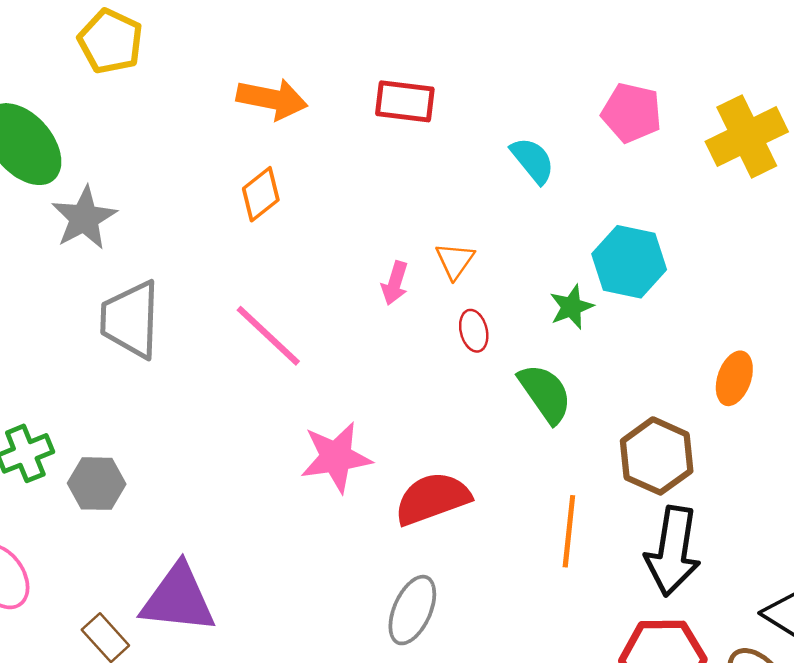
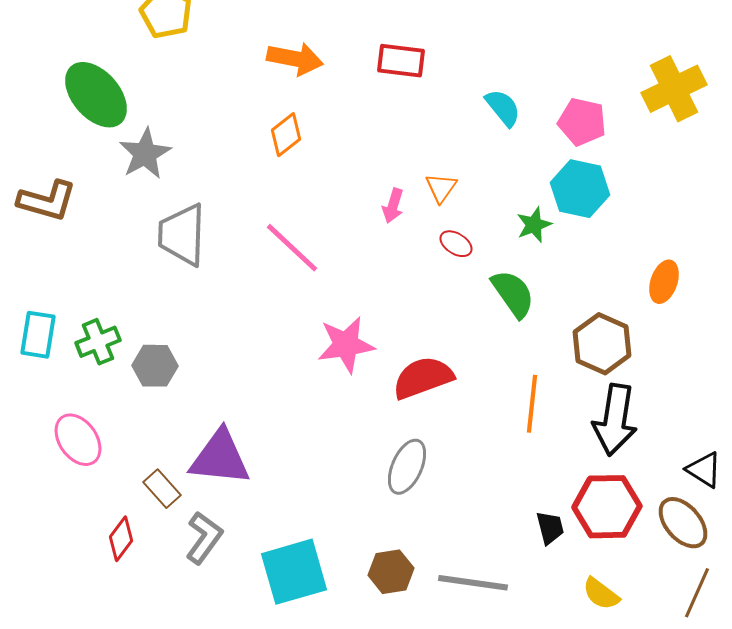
pink pentagon: (632, 113) -> (582, 122), moved
red ellipse: (474, 331) -> (456, 244), turned -44

